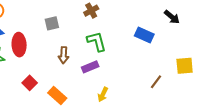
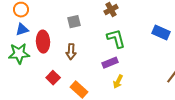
brown arrow: (64, 55) -> (71, 52), moved
yellow arrow: (103, 94) -> (118, 82), moved

